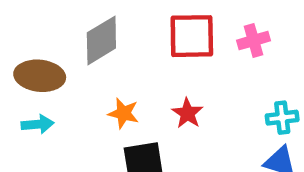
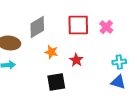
pink cross: (254, 40) -> (106, 27), turned -32
orange star: (123, 113) -> (51, 52), moved

